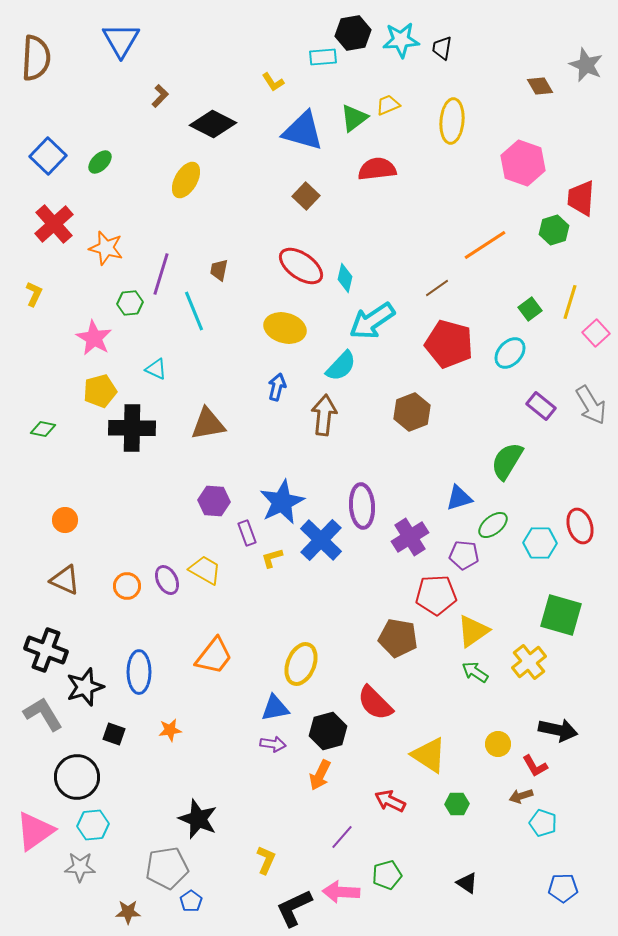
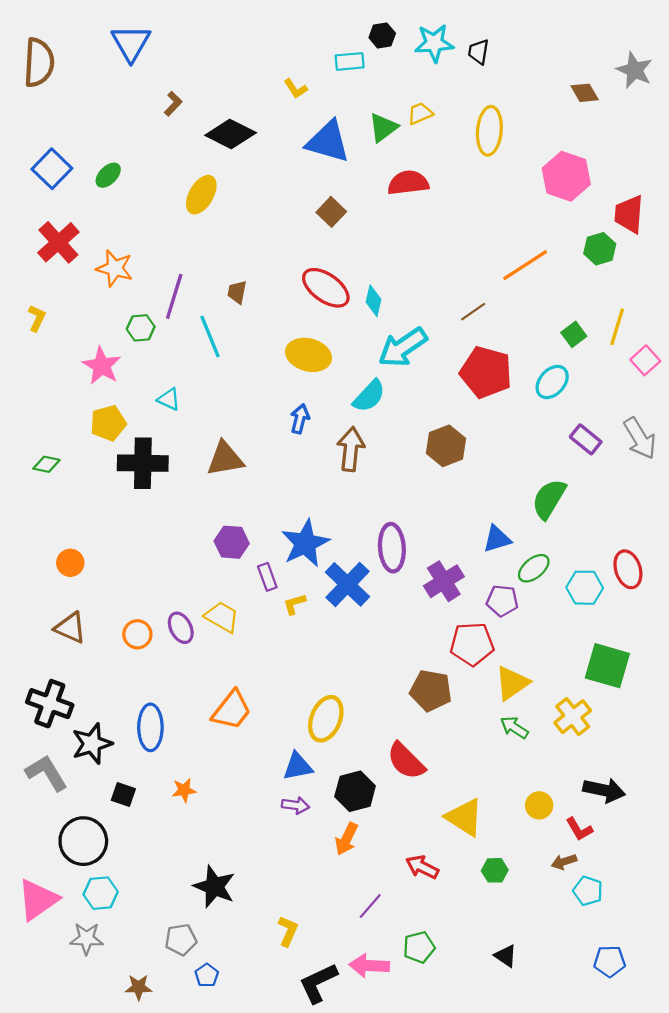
black hexagon: (353, 33) -> (382, 35), size x0.7
gray pentagon: (167, 868) -> (181, 940), size x0.7

